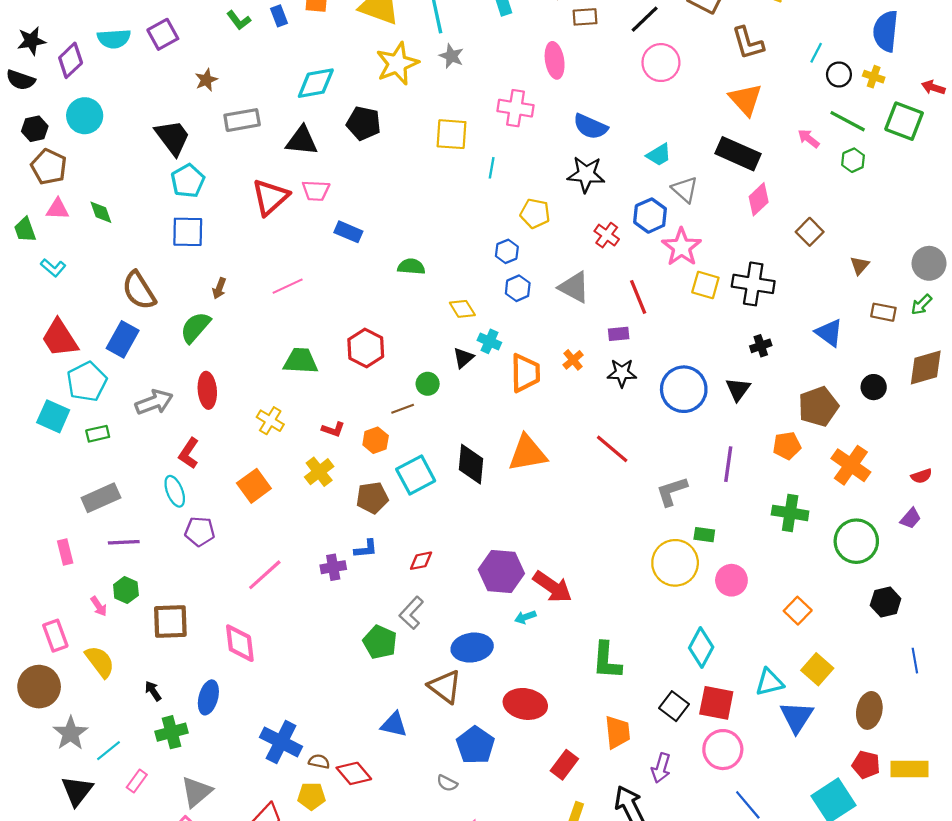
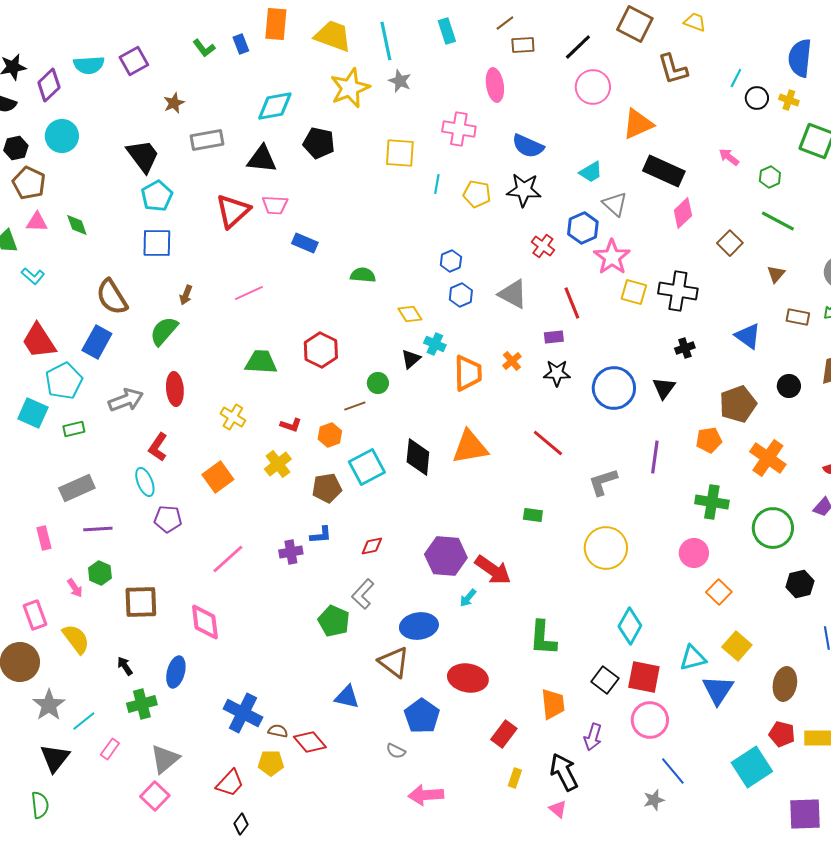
orange triangle: (746, 99) -> (638, 124), moved, turned 48
green line: (848, 121) -> (778, 221), moved
yellow pentagon: (535, 213) -> (477, 194), moved
green rectangle: (704, 535) -> (533, 515), moved
pink circle: (731, 580) -> (694, 553), moved
cyan arrow: (525, 617) -> (468, 598), turned -30

